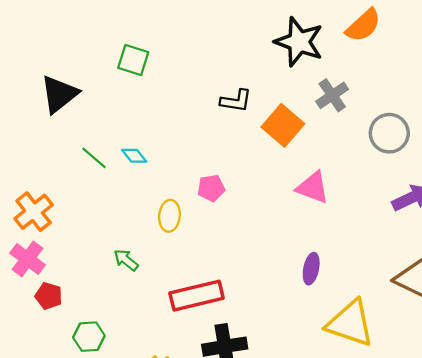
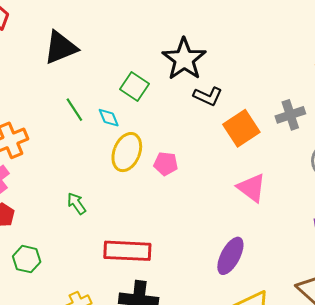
black star: (299, 42) -> (184, 59), moved
green square: (133, 60) -> (135, 87), moved
yellow ellipse: (169, 216) -> (127, 152), moved, size x1.4
purple ellipse: (311, 269) -> (230, 256), size x1.4

